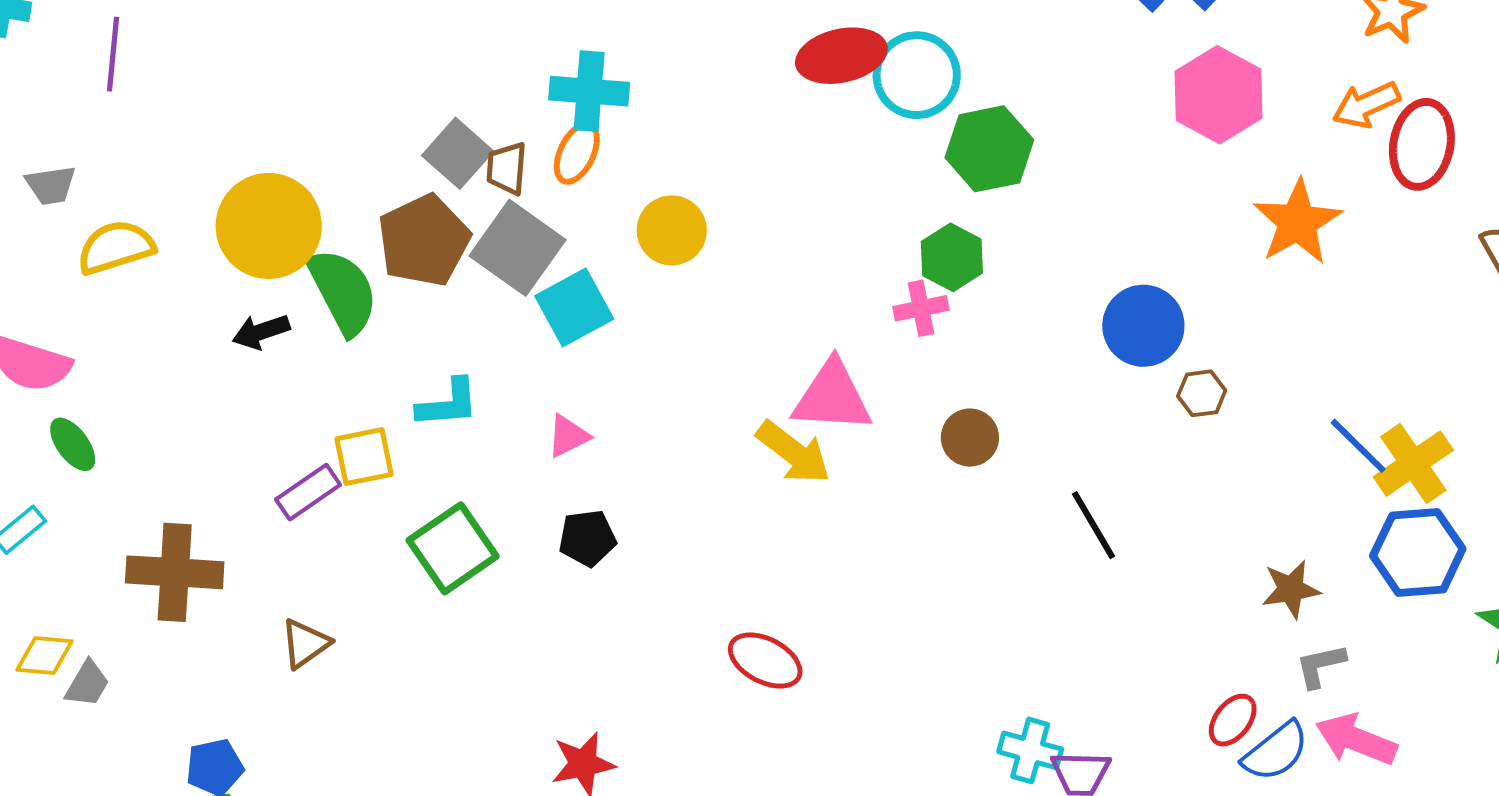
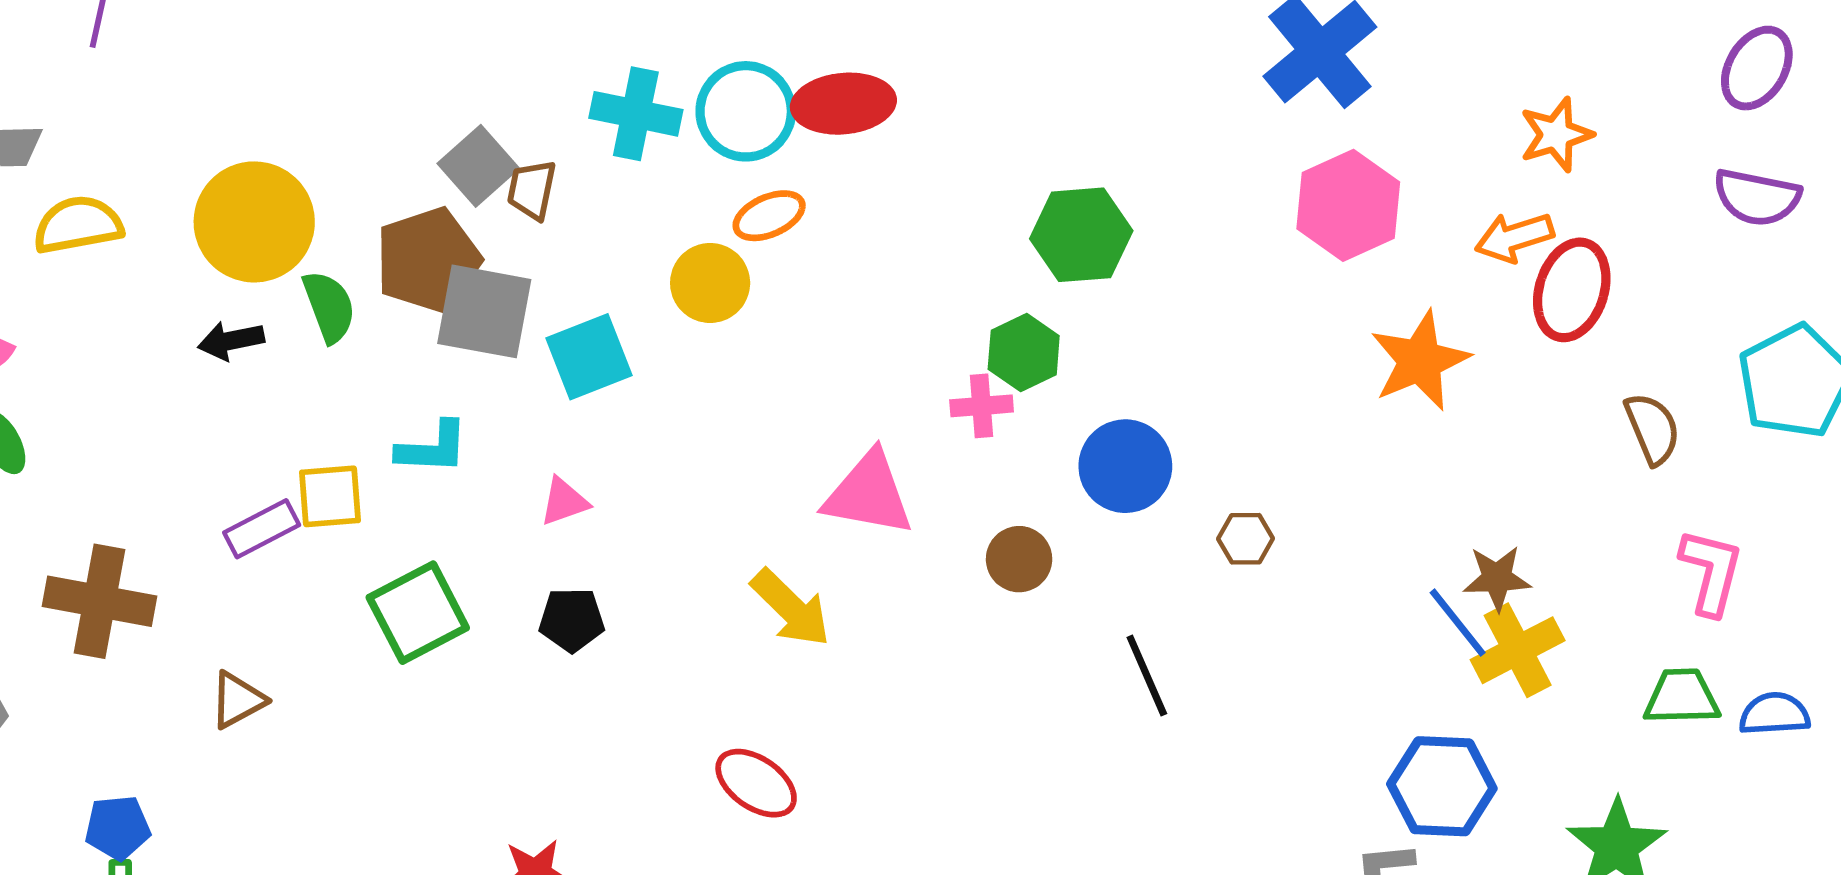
red ellipse: (841, 56) -> (843, 104), moved
cyan circle: (917, 75) -> (746, 111), moved
orange ellipse: (577, 153) -> (769, 216), moved, turned 34
gray square: (517, 248) -> (484, 311), moved, turned -32
green semicircle: (343, 292) -> (329, 307), size x0.7
blue circle: (1143, 326) -> (1125, 466), moved
brown hexagon: (1202, 393) -> (1246, 539), moved
yellow arrow: (793, 452) -> (791, 608), moved
blue hexagon: (1418, 552) -> (1442, 786), moved
brown star: (1291, 589) -> (1497, 578), moved

